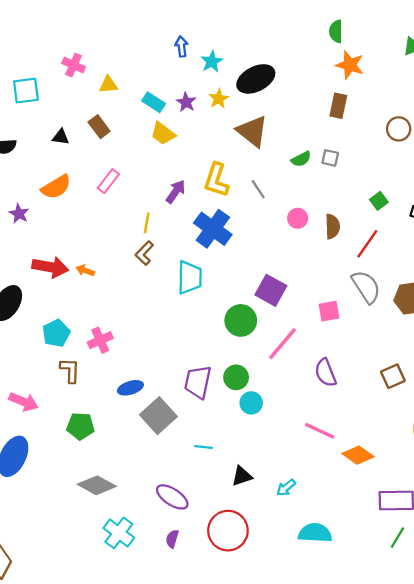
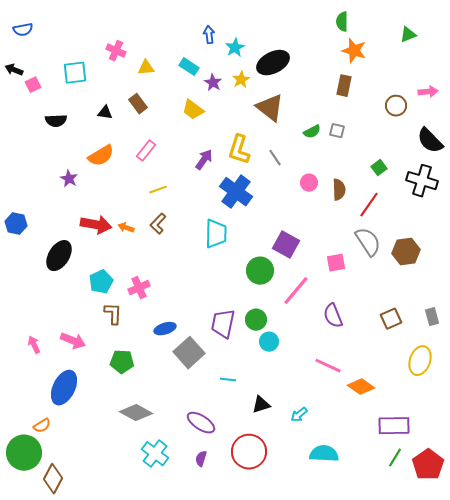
cyan rectangle: (154, 102) -> (189, 67), moved
yellow line: (147, 223) -> (158, 190), moved, turned 60
brown L-shape: (144, 253) -> (158, 224), moved

